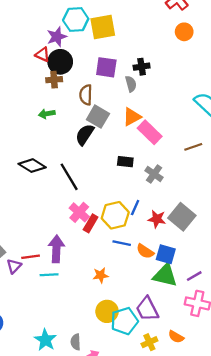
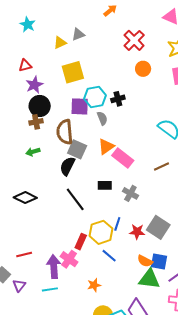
cyan hexagon: (76, 20) -> (95, 97), moved
red triangle: (42, 55) -> (25, 65), moved, turned -32
black cross: (142, 67) -> (118, 99), moved
brown semicircle: (86, 95) -> (65, 132), size x1.4
black line: (69, 177) -> (75, 199), moved
pink cross: (79, 212) -> (69, 259), moved
blue line: (122, 243) -> (109, 256), turned 35
orange semicircle: (145, 251) -> (145, 261), moved
blue square: (166, 254) -> (159, 261), moved
red line: (31, 257) -> (24, 255), moved

